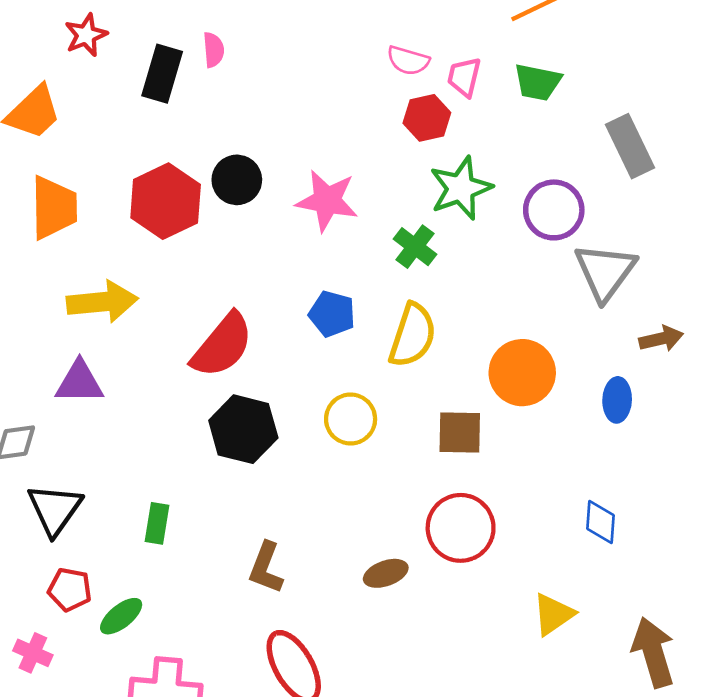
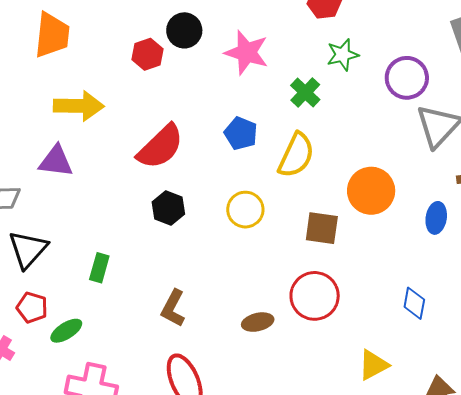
green star: (461, 188) -> (343, 55), size x0.7
red hexagon: (166, 201) -> (147, 54), moved, size x0.6
black hexagon: (243, 429) -> (168, 208), size x0.7

